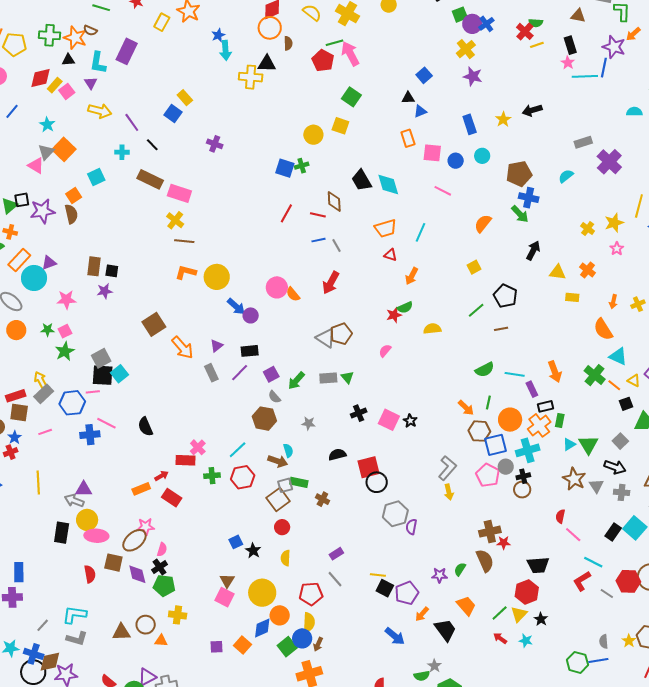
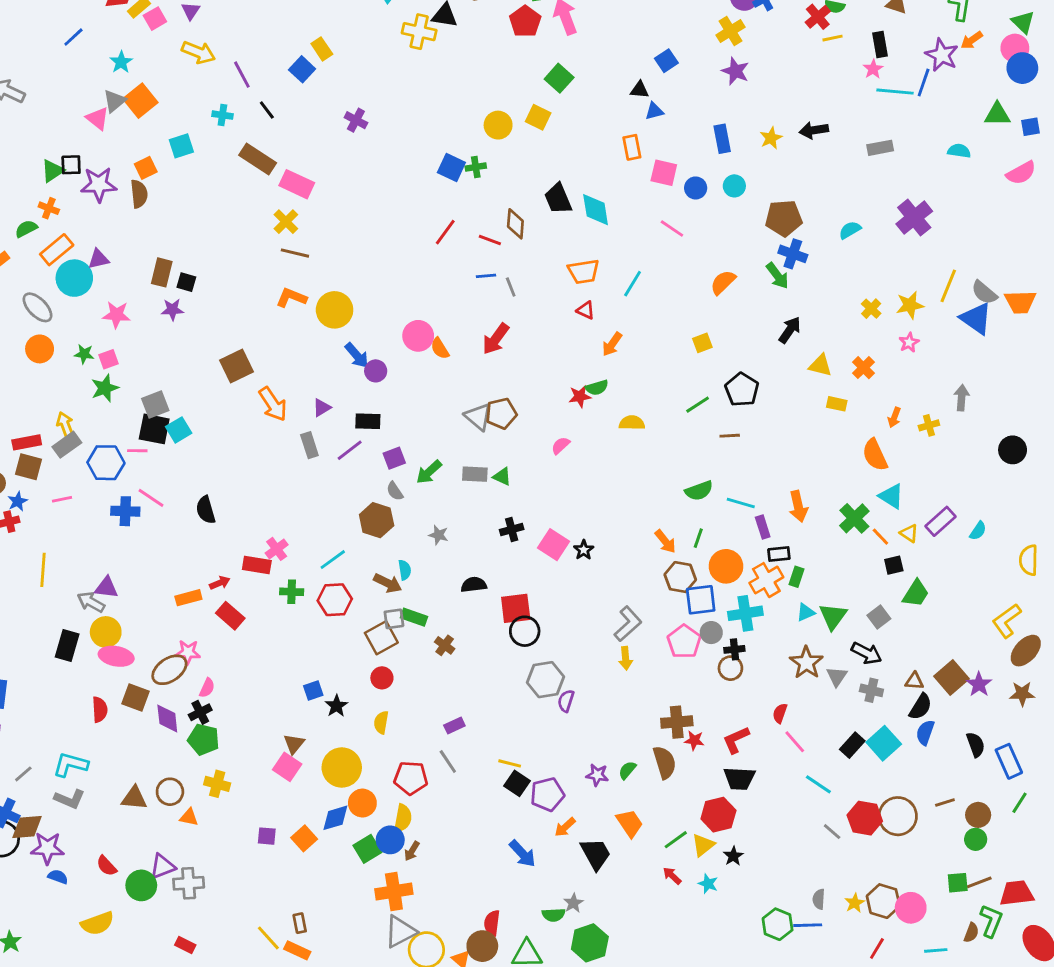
gray rectangle: (583, 142) -> (880, 148), moved
green triangle: (347, 377) -> (502, 477), turned -32
red L-shape: (582, 581) -> (736, 740), moved

